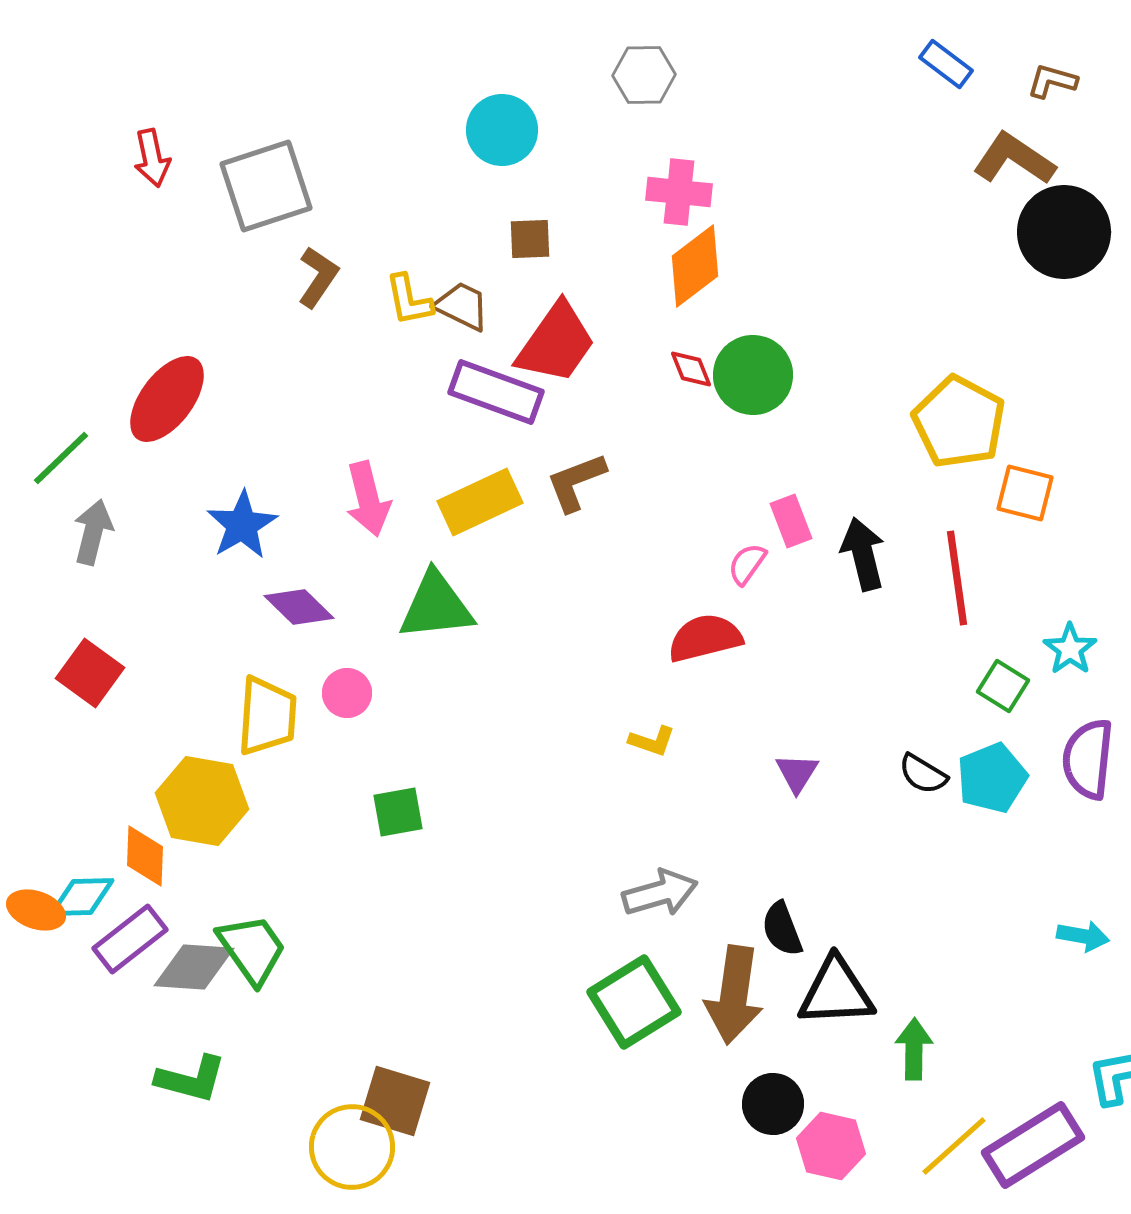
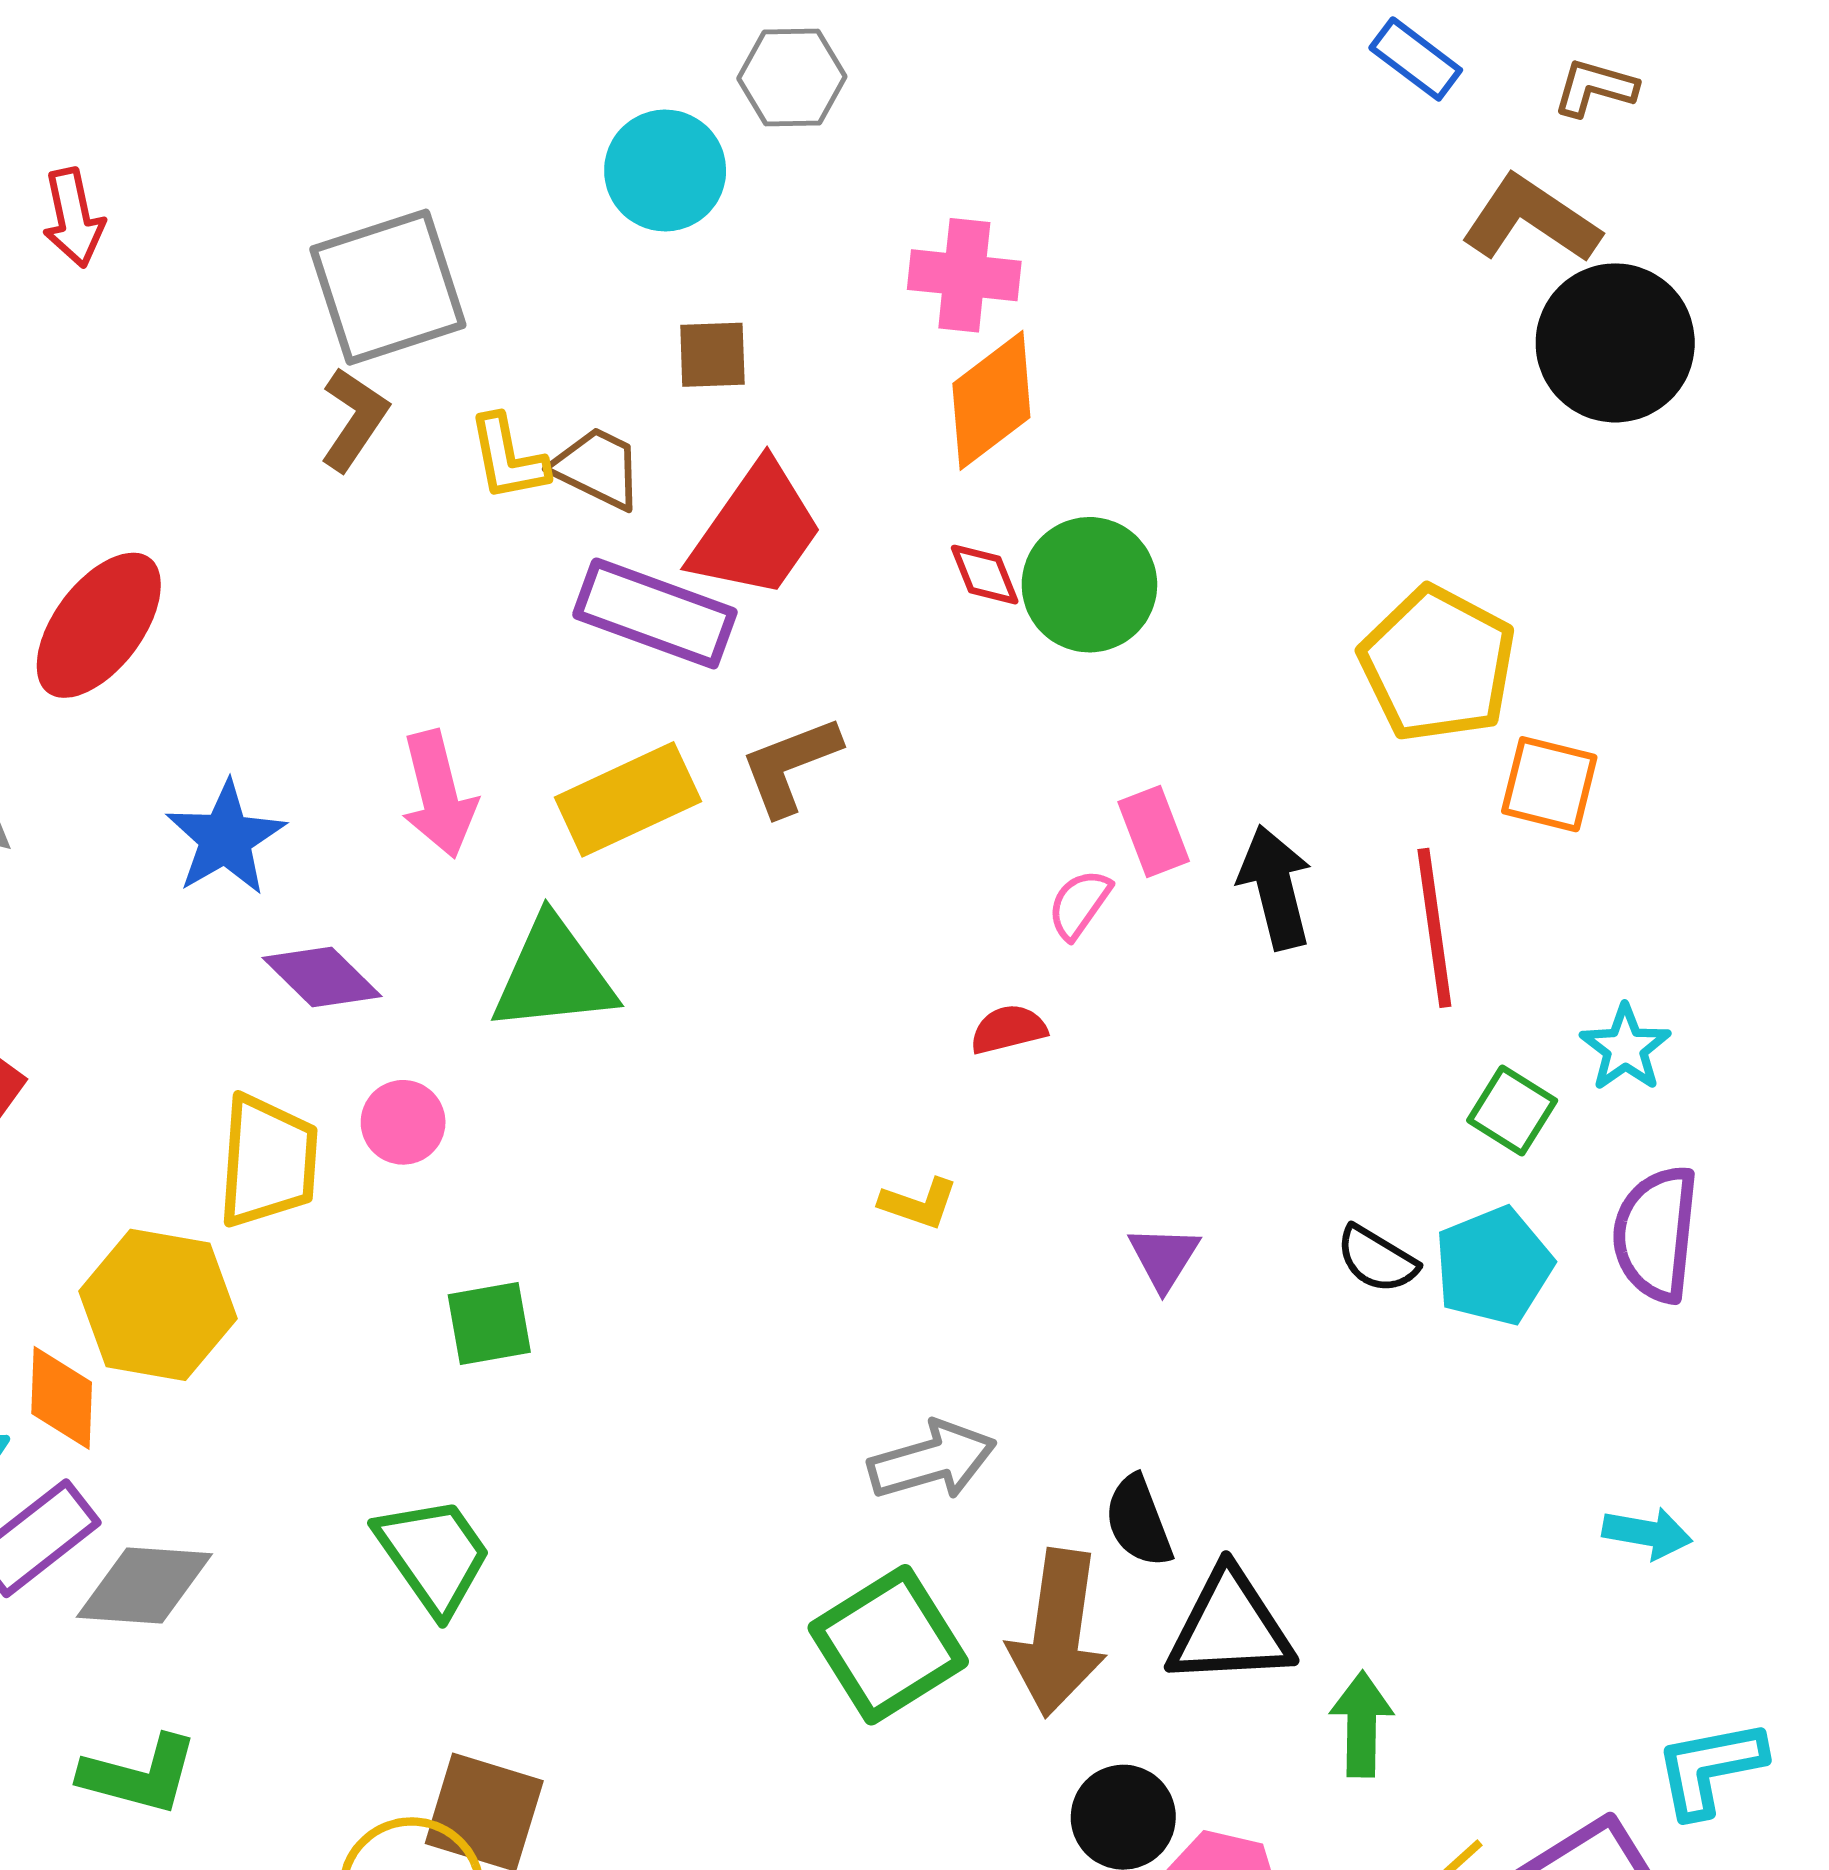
gray hexagon: (644, 75) -> (792, 78), moved
gray square: (266, 186) -> (388, 287), moved
red semicircle: (705, 638) -> (1008, 1029), size x0.6
green trapezoid: (252, 949) -> (433, 1555), moved

